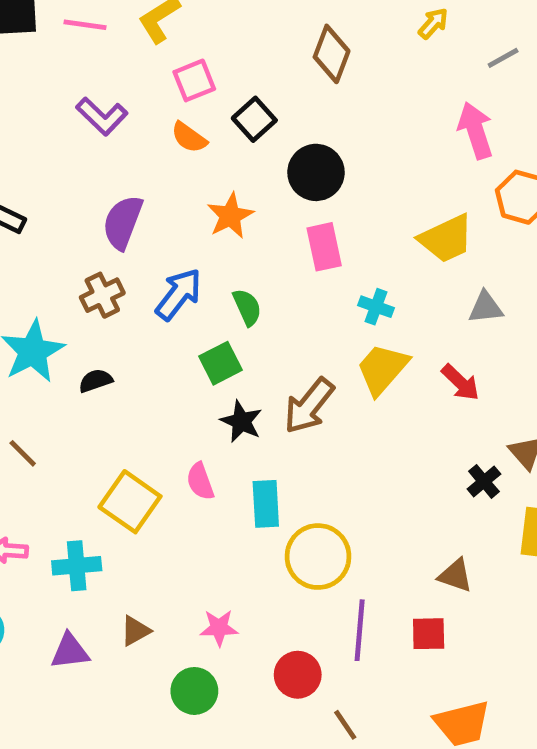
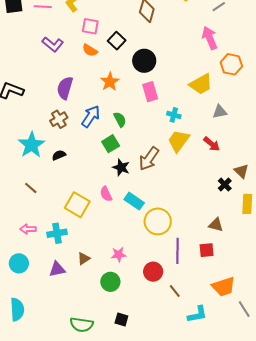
pink square: (194, 80) -> (90, 26), turned 36
cyan rectangle: (266, 504) -> (134, 201), turned -48

